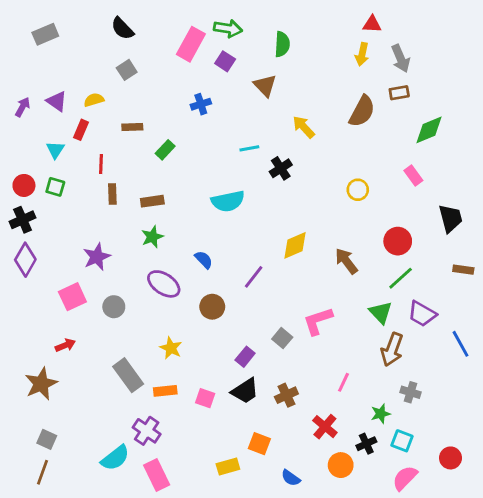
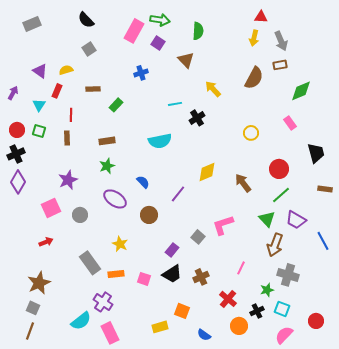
purple arrow: (23, 107) -> (13, 93), moved
brown rectangle: (112, 194) -> (67, 138), moved
brown star: (41, 384) -> (39, 283), moved
gray cross: (411, 392) -> (288, 275), size x1.5

